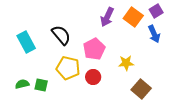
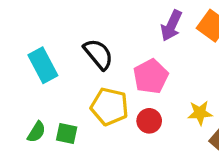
yellow star: (126, 63) -> (200, 113), moved
green semicircle: (22, 84) -> (36, 132), turned 136

